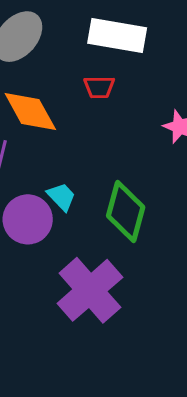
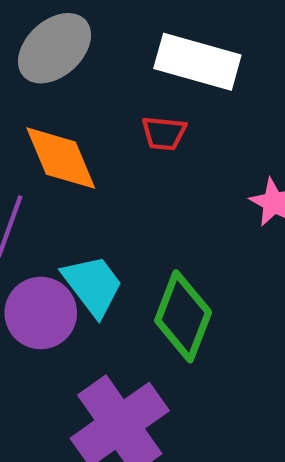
cyan trapezoid: (61, 197) -> (93, 285), size x1.5

